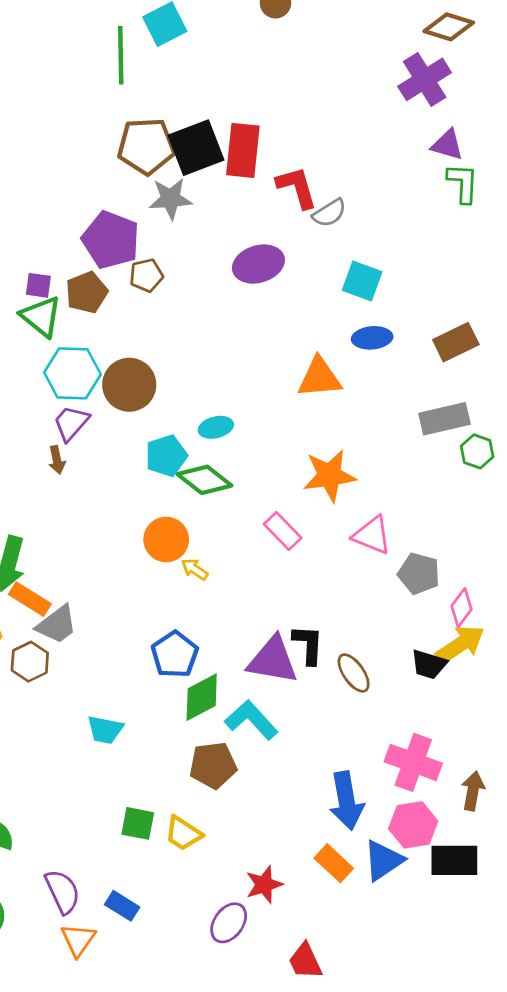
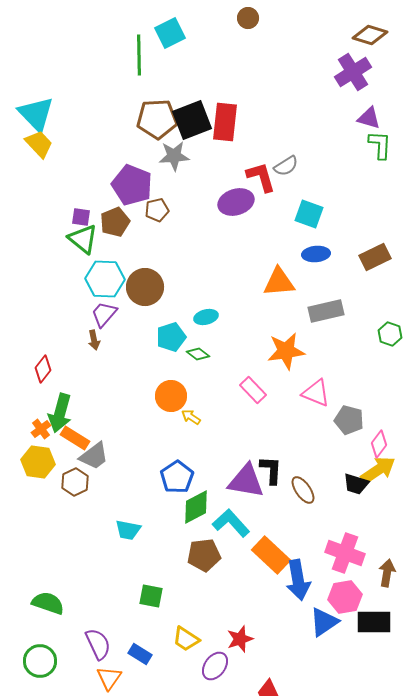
red L-shape: (297, 187) -> (261, 177), moved
gray rectangle: (444, 419) -> (326, 311), moved
green diamond: (204, 480) -> (198, 354), size x0.6
yellow trapezoid: (183, 833) -> (186, 639), moved
orange rectangle: (334, 863) -> (271, 555), moved, size x1.4

